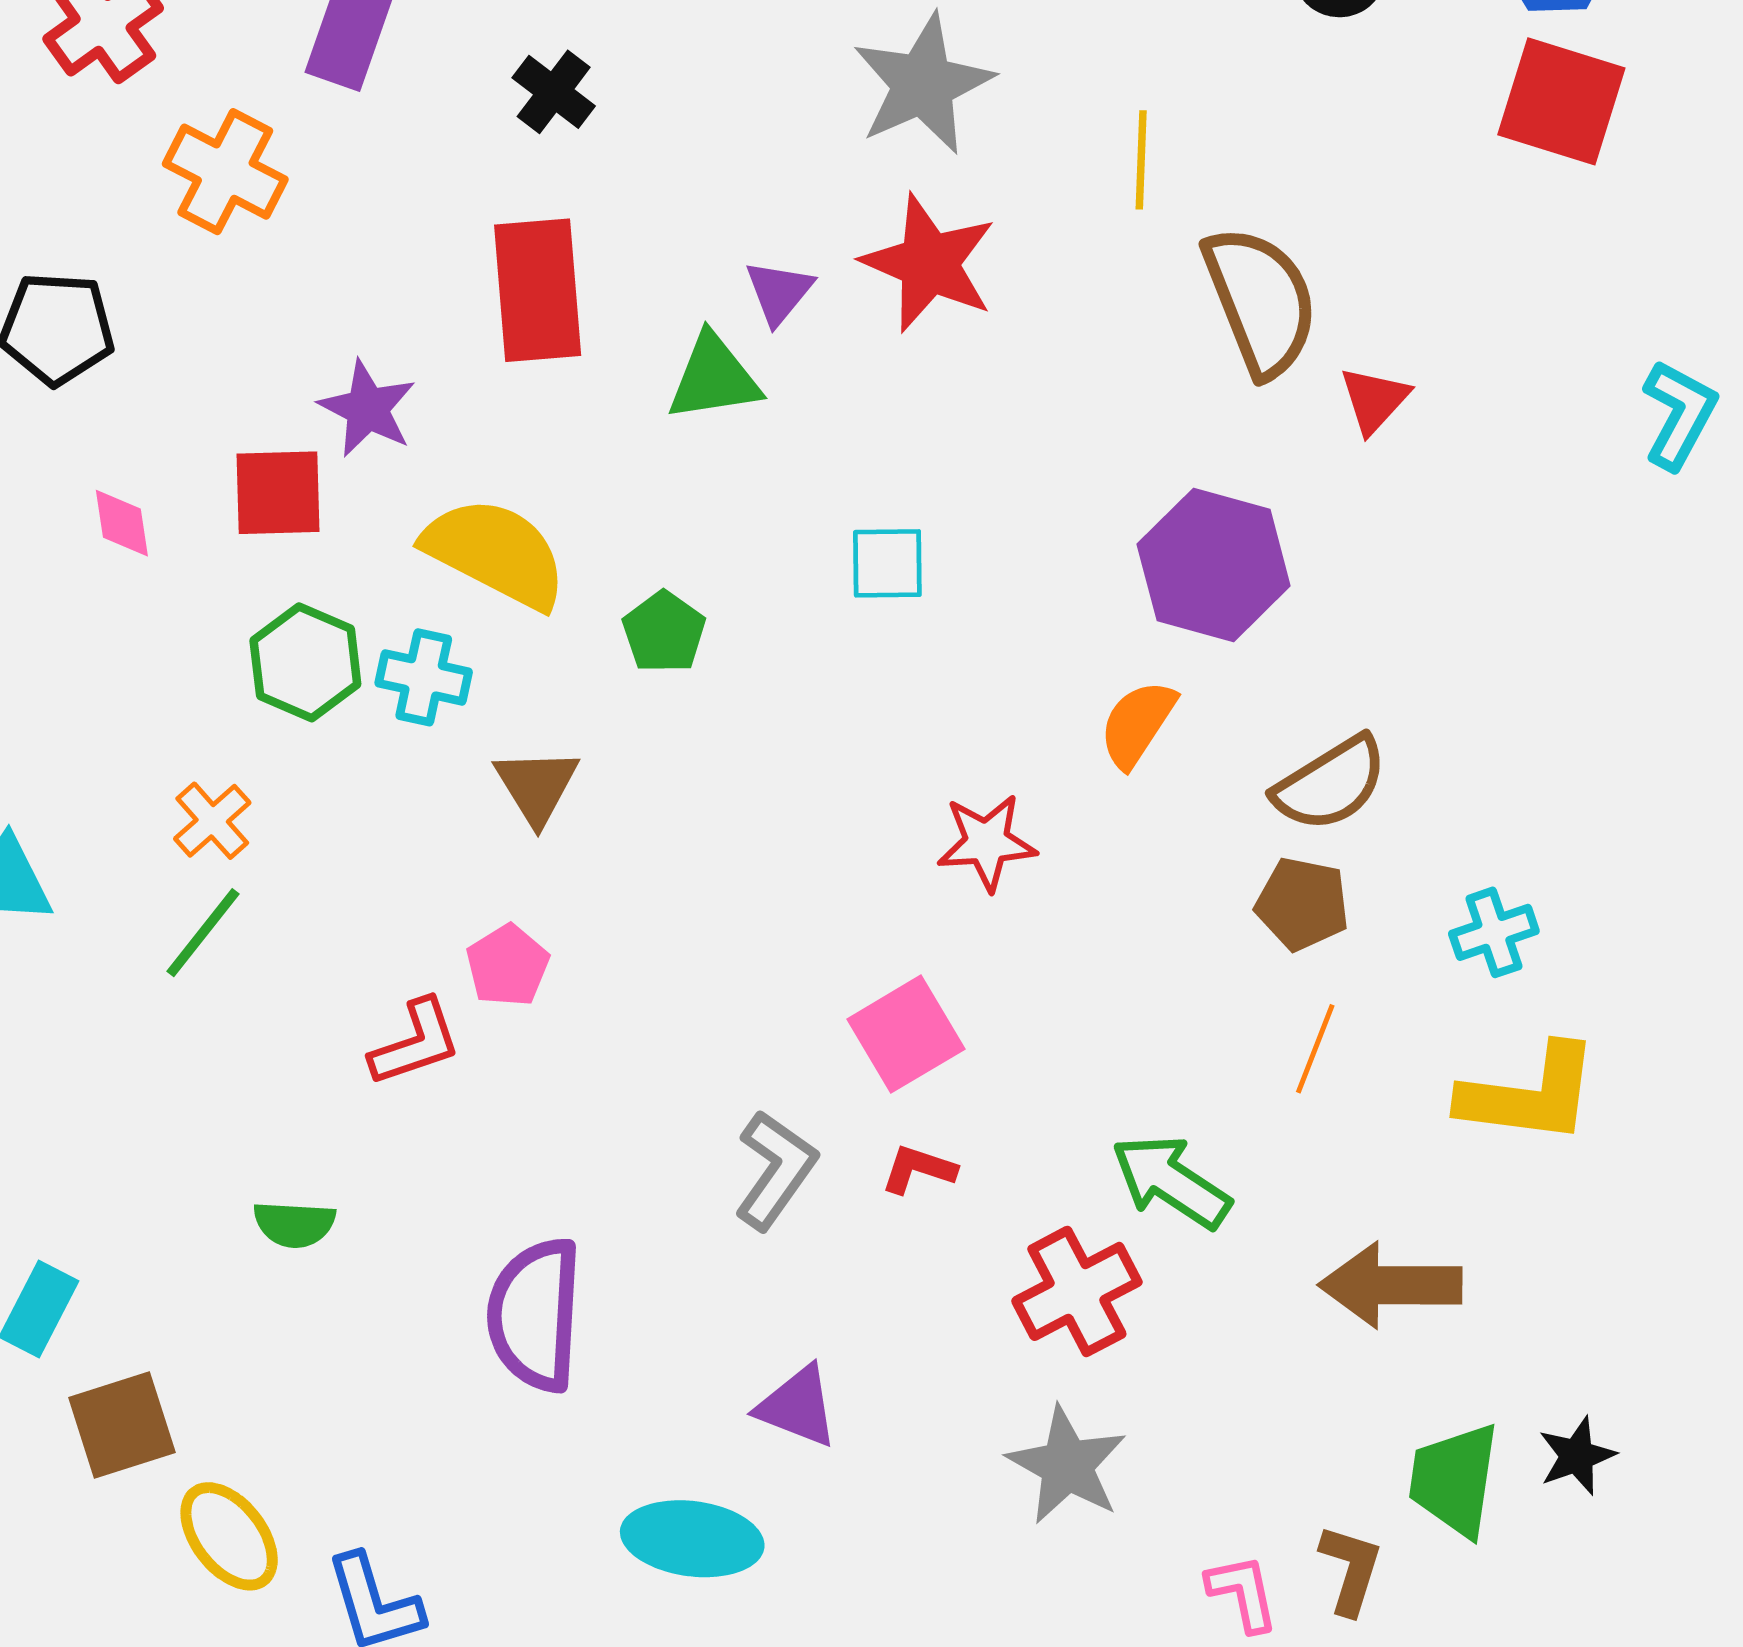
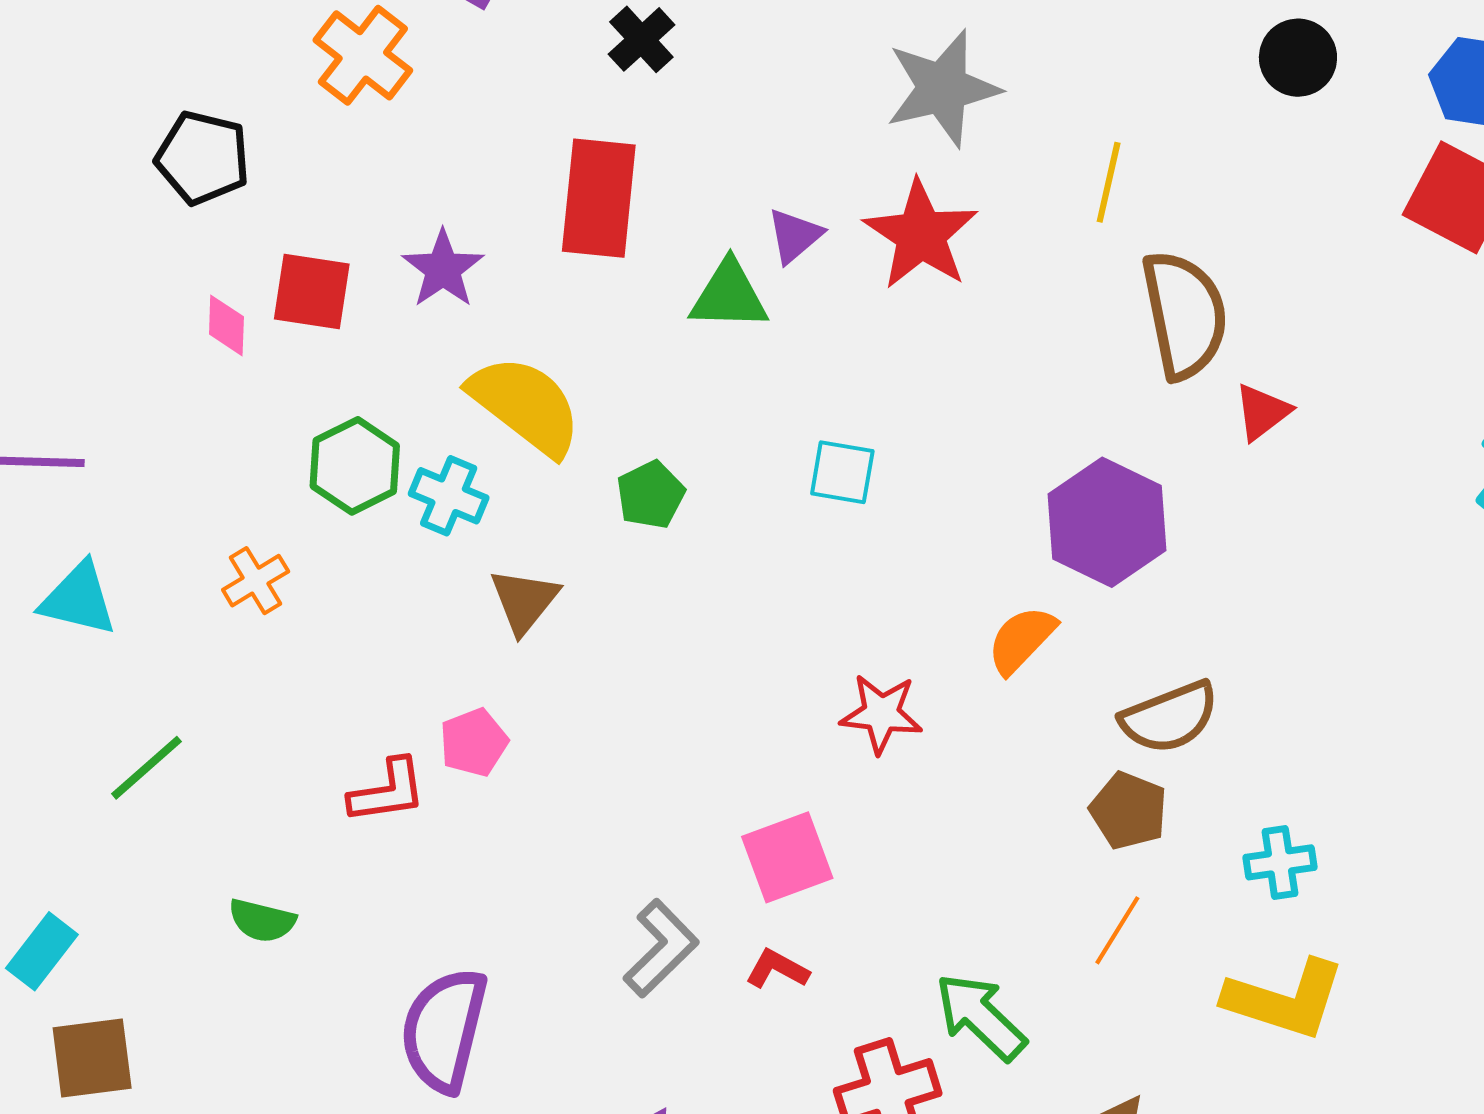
red square: (278, 493) -> (312, 292), moved
green line: (203, 933) -> (146, 768), moved

